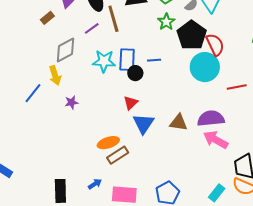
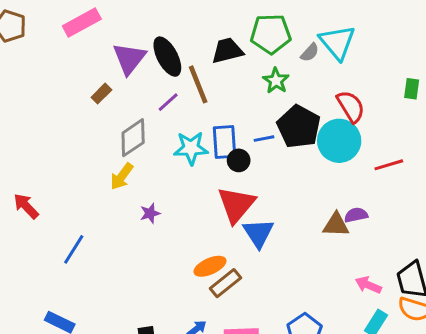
black pentagon: (192, 35) -> (299, 127), moved
yellow arrow: (55, 75) -> (122, 176), turned 60
blue line: (33, 93) -> (74, 249), moved
red triangle: (131, 103) -> (236, 205), size x1.8
purple semicircle: (211, 118) -> (356, 215), size x0.6
brown triangle: (179, 123) -> (336, 225), moved
pink arrow: (216, 140) -> (368, 285), moved, size x0.7

